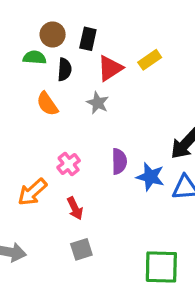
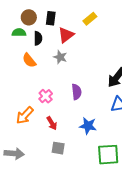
yellow rectangle: (150, 60) -> (90, 19), moved
blue star: (150, 177) -> (88, 126), moved
gray square: (81, 249) -> (58, 148), turned 32

